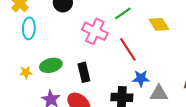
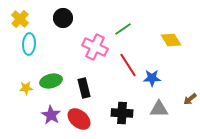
yellow diamond: (159, 24) -> (171, 40), moved
blue star: (141, 78) -> (152, 78), moved

